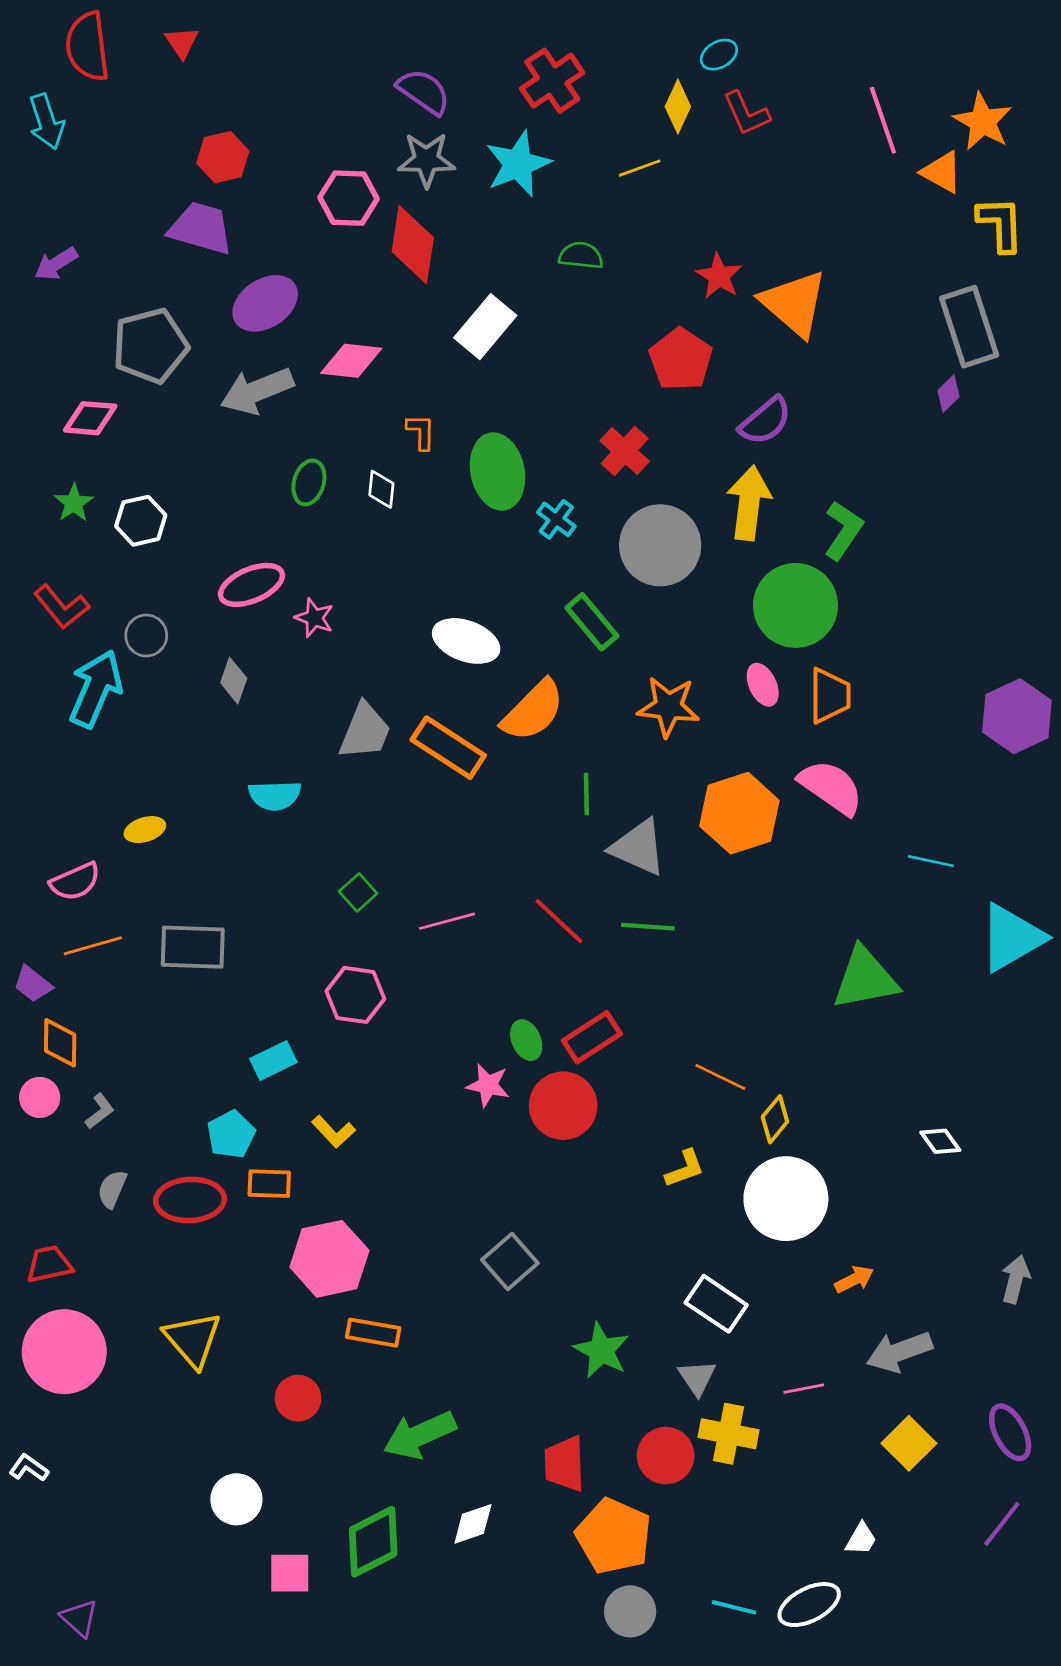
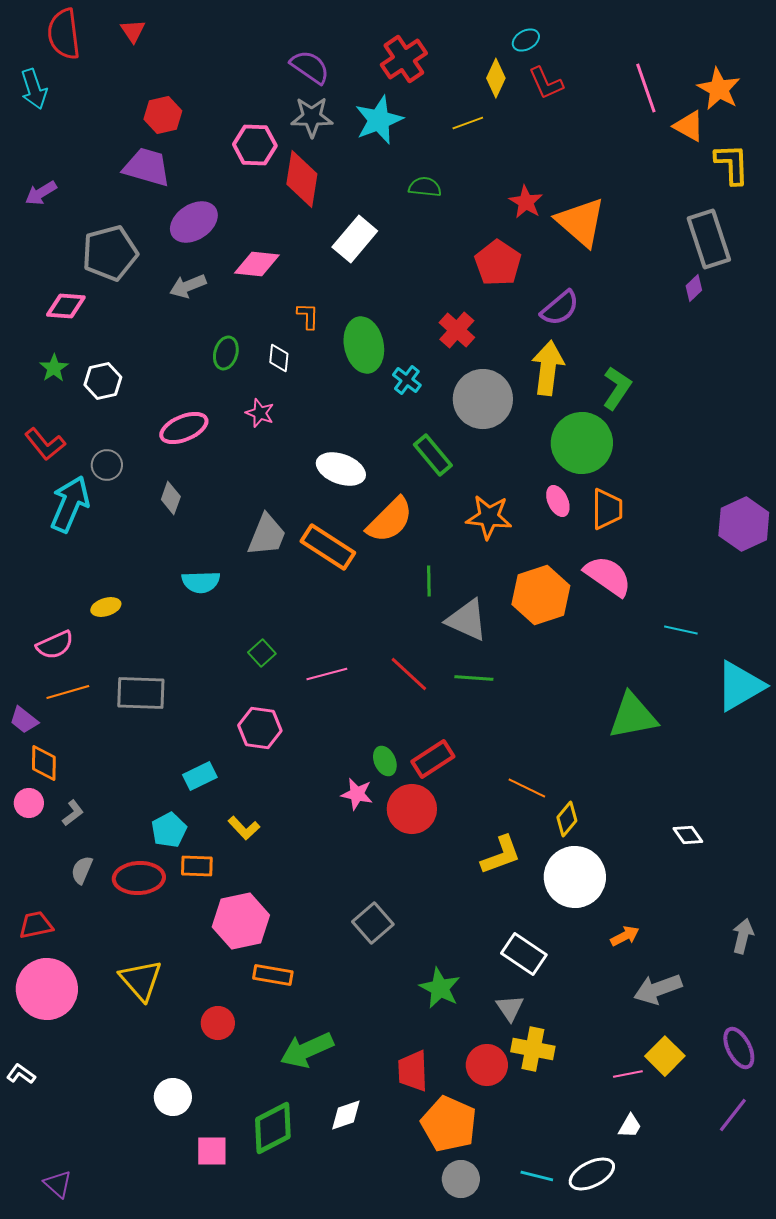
gray arrow: (257, 391) -> (188, 286), size x0.7
pink star: (314, 618) -> (260, 413), moved
yellow L-shape: (685, 1169) -> (501, 855), size x1.4
pink line: (804, 1389) -> (628, 1074), moved

